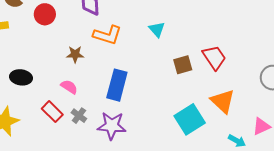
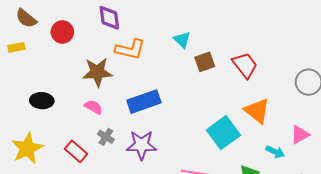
brown star: (75, 54) -> (97, 72), size x1.6
brown square: (183, 65) -> (205, 62), moved
blue rectangle: (117, 85) -> (144, 102), turned 60
red rectangle: (52, 112) -> (76, 151), moved

